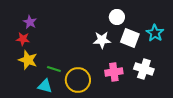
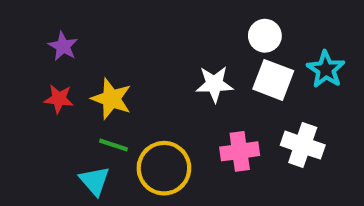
white circle: (117, 17) -> (265, 36), moved
red star: (23, 39) -> (59, 99), moved
yellow star: (28, 60) -> (111, 99), moved
cyan triangle: (45, 86) -> (95, 181), turned 35

